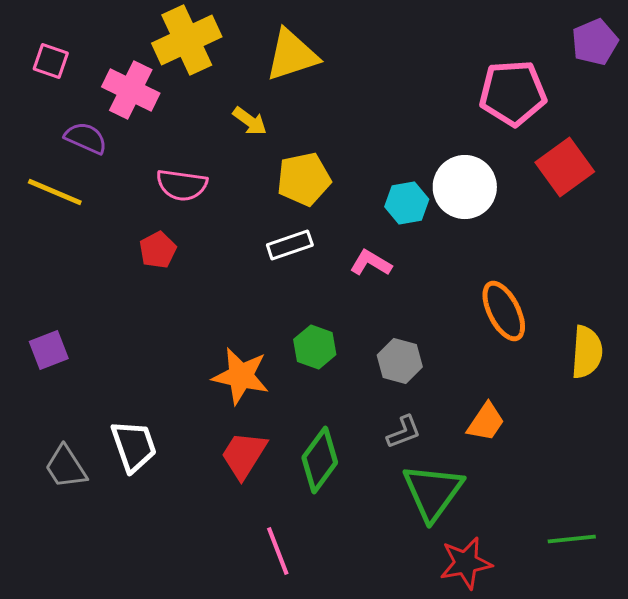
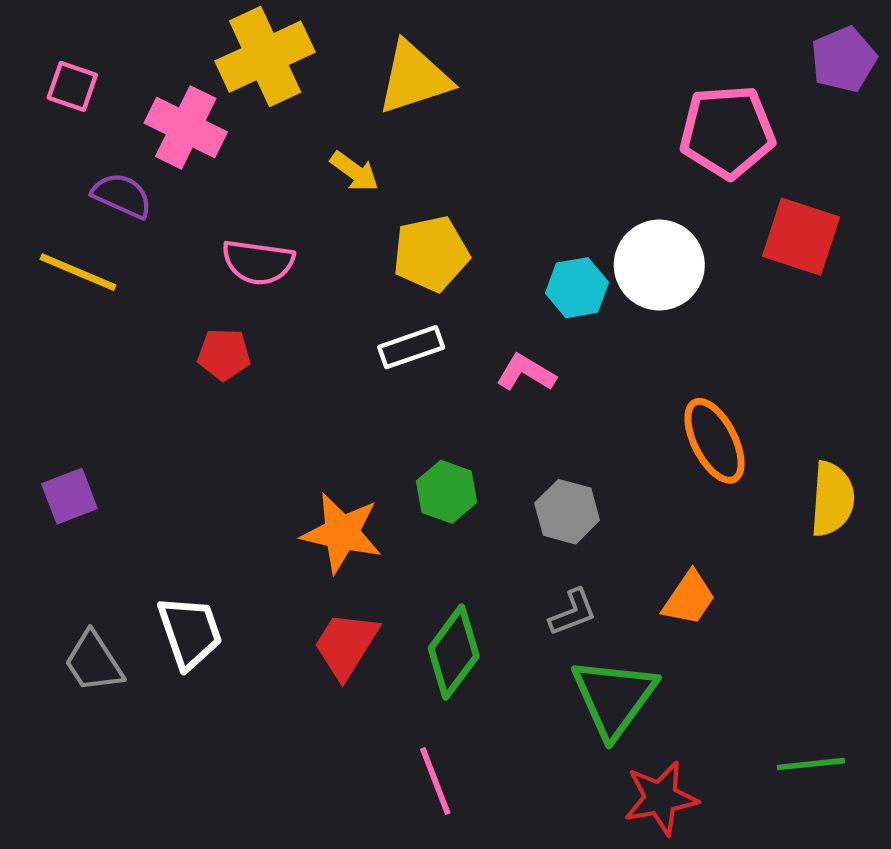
red square: (565, 167) -> (801, 237), turned -36
red pentagon: (158, 250) -> (224, 354), turned 30
pink line: (278, 551) -> (435, 781), moved

